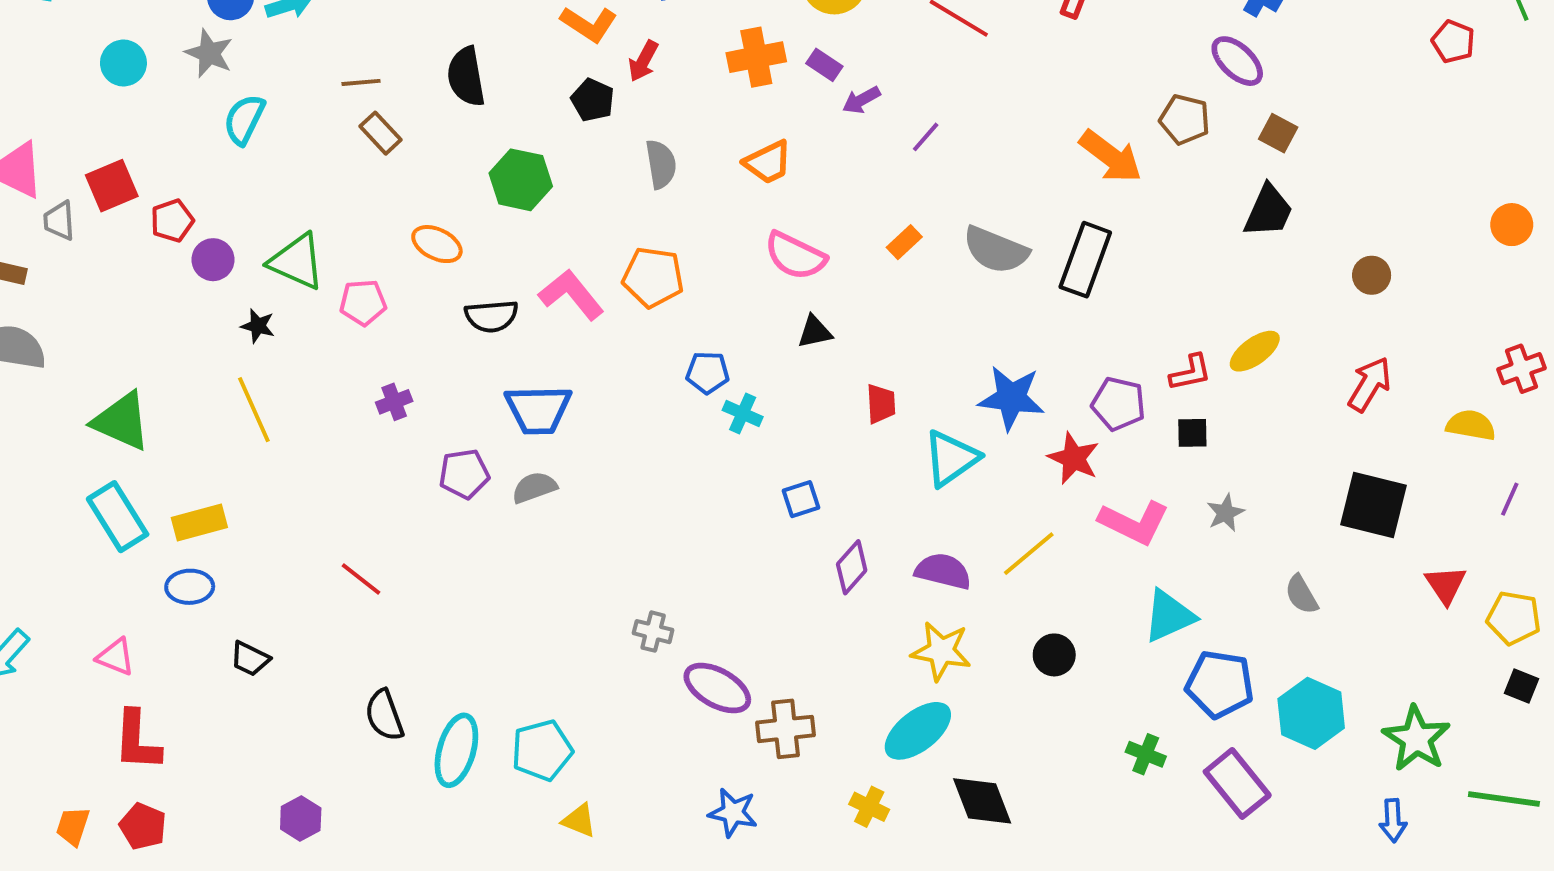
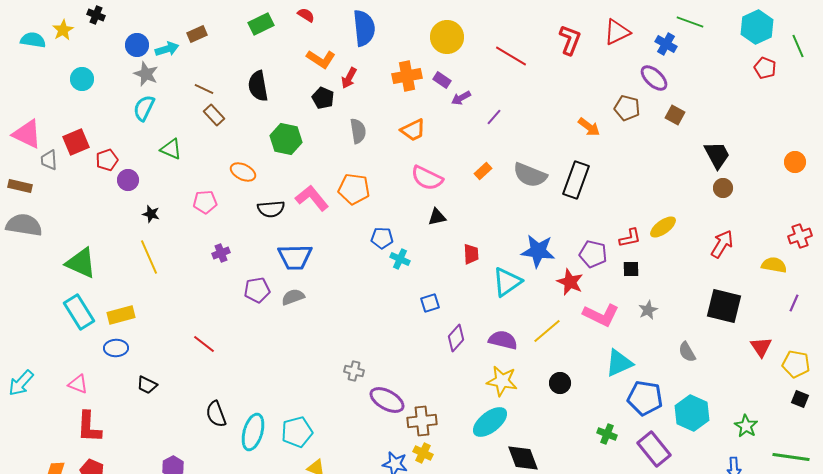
gray star: (209, 53) -> (146, 74), moved
brown line: (361, 82) -> (204, 89), turned 30
orange arrow: (1111, 156) -> (589, 127), size x0.7
black trapezoid: (1268, 211) -> (717, 155), moved, turned -52
green triangle: (297, 262) -> (171, 149), moved, size x0.7
green star: (1416, 739) -> (746, 426), size x0.7
yellow cross: (869, 807) -> (423, 453), moved

